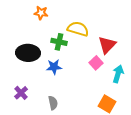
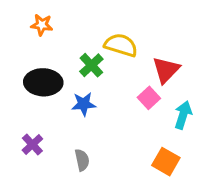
orange star: (41, 13) -> (42, 25), moved
green cross: (59, 42) -> (91, 65), turned 35

